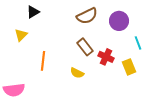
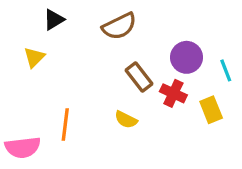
brown semicircle: (87, 16) -> (119, 26), moved
purple circle: (119, 21) -> (187, 57), moved
orange line: (43, 61) -> (65, 124), moved

